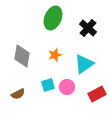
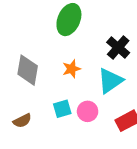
black cross: (88, 28) -> (118, 47), moved

